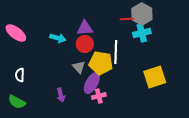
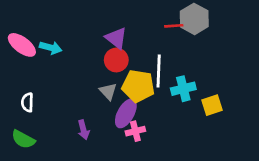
purple triangle: (85, 28) -> (116, 38), turned 42
cyan cross: (142, 33) -> (183, 89), moved
cyan arrow: (58, 38) -> (51, 48), moved
yellow square: (155, 77) -> (212, 105), size x0.7

